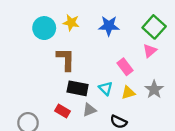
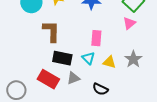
pink rectangle: (125, 67) -> (96, 38), moved, turned 42
yellow triangle: (128, 93) -> (109, 62), turned 32
red rectangle: (62, 111) -> (48, 79), size x1.5

